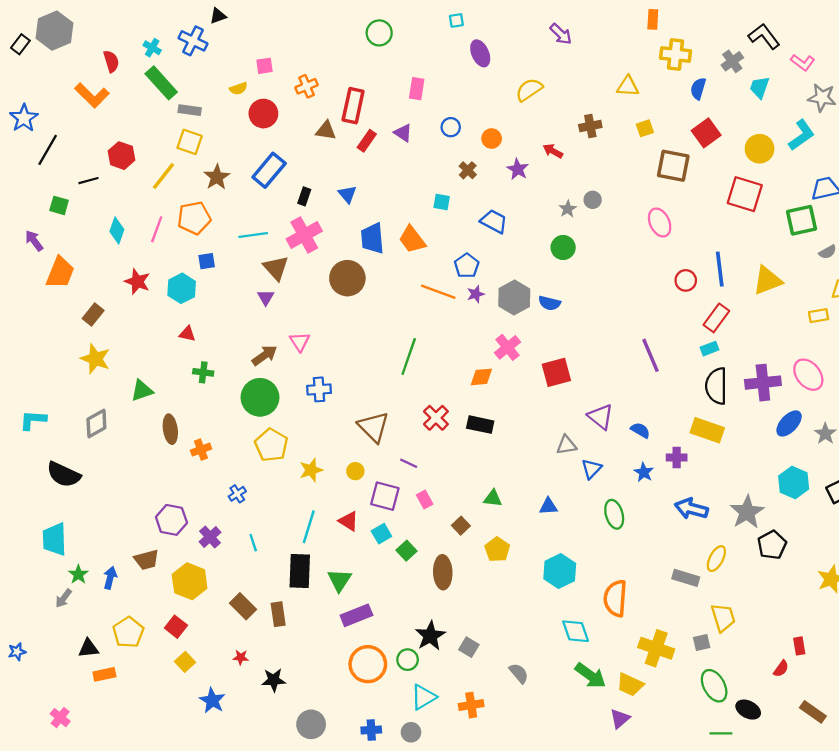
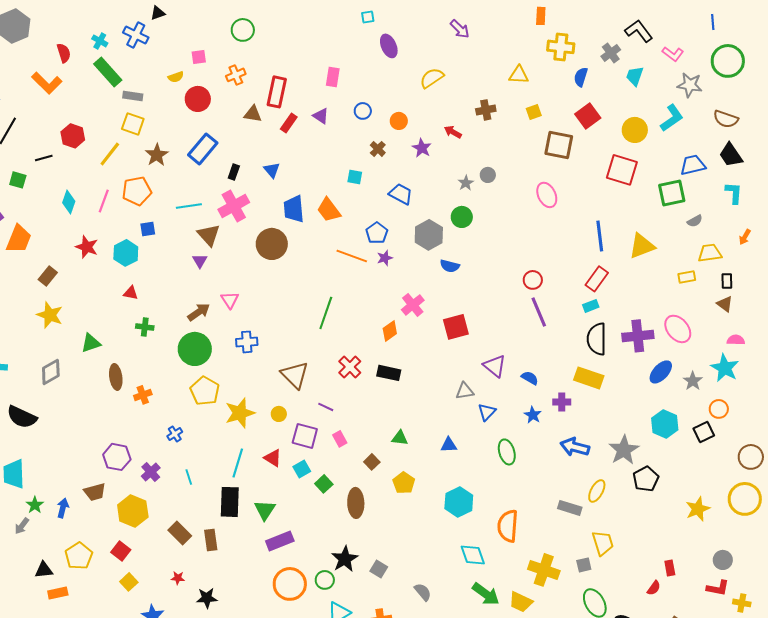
green circle: (379, 33) -> (243, 30), moved
red circle: (686, 280) -> (533, 280), moved
gray hexagon: (514, 297) -> (429, 235), moved
orange diamond: (481, 377) -> (390, 331), turned -30
yellow star: (311, 470) -> (240, 413), size x1.4

